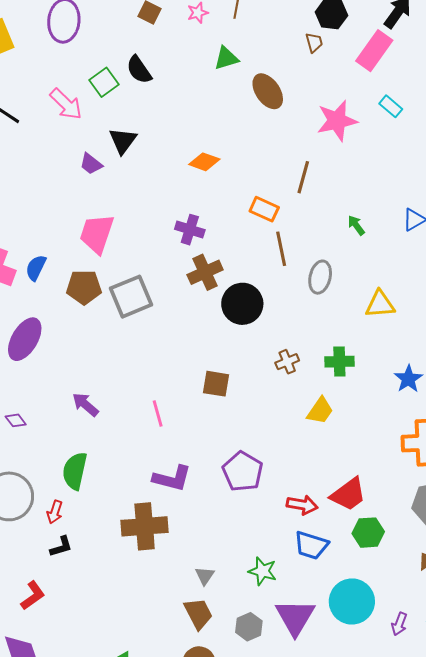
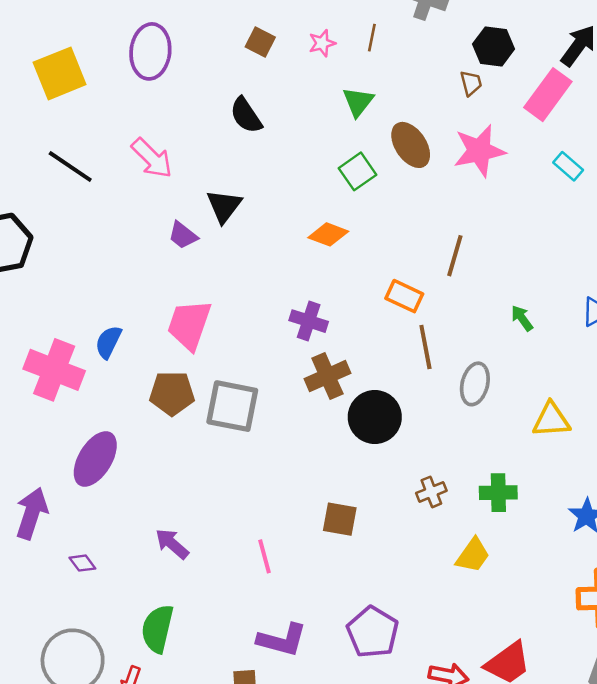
green triangle: (226, 58) -> (358, 102), turned -36
green square: (104, 82) -> (358, 171), moved
pink star: (337, 121) -> (479, 151), moved
blue semicircle: (36, 268) -> (108, 342), moved
gray square: (131, 297) -> (232, 406), turned 33

